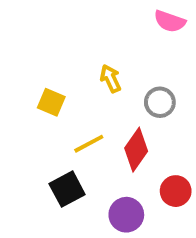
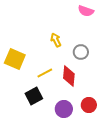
yellow square: (51, 102) -> (15, 59), moved, size x1.5
red diamond: (136, 150) -> (69, 76), turned -30
red circle: (176, 191) -> (89, 105), moved

